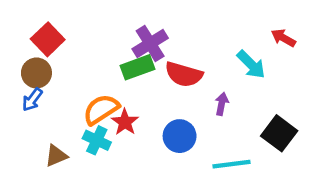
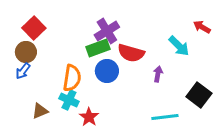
orange semicircle: (101, 109) -> (72, 78), turned 132
red star: (125, 122) -> (89, 117), moved
blue circle: (180, 136) -> (107, 71), moved

